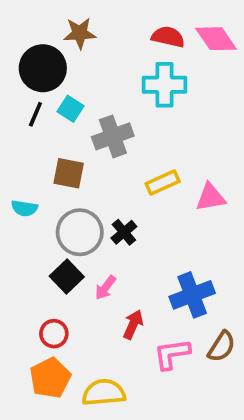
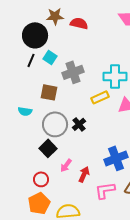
red semicircle: (168, 37) -> (79, 23), moved
cyan cross: (164, 85) -> (115, 76), moved
pink arrow: (105, 288) -> (66, 165), moved

